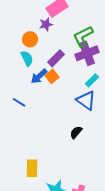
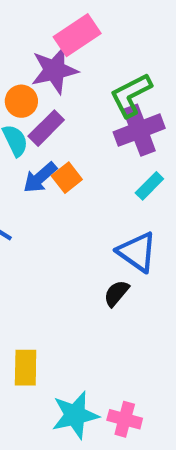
purple star: (46, 24) -> (54, 70), size x1.6
purple rectangle: (56, 58) -> (46, 128), moved
blue triangle: (86, 100) -> (137, 252), moved

